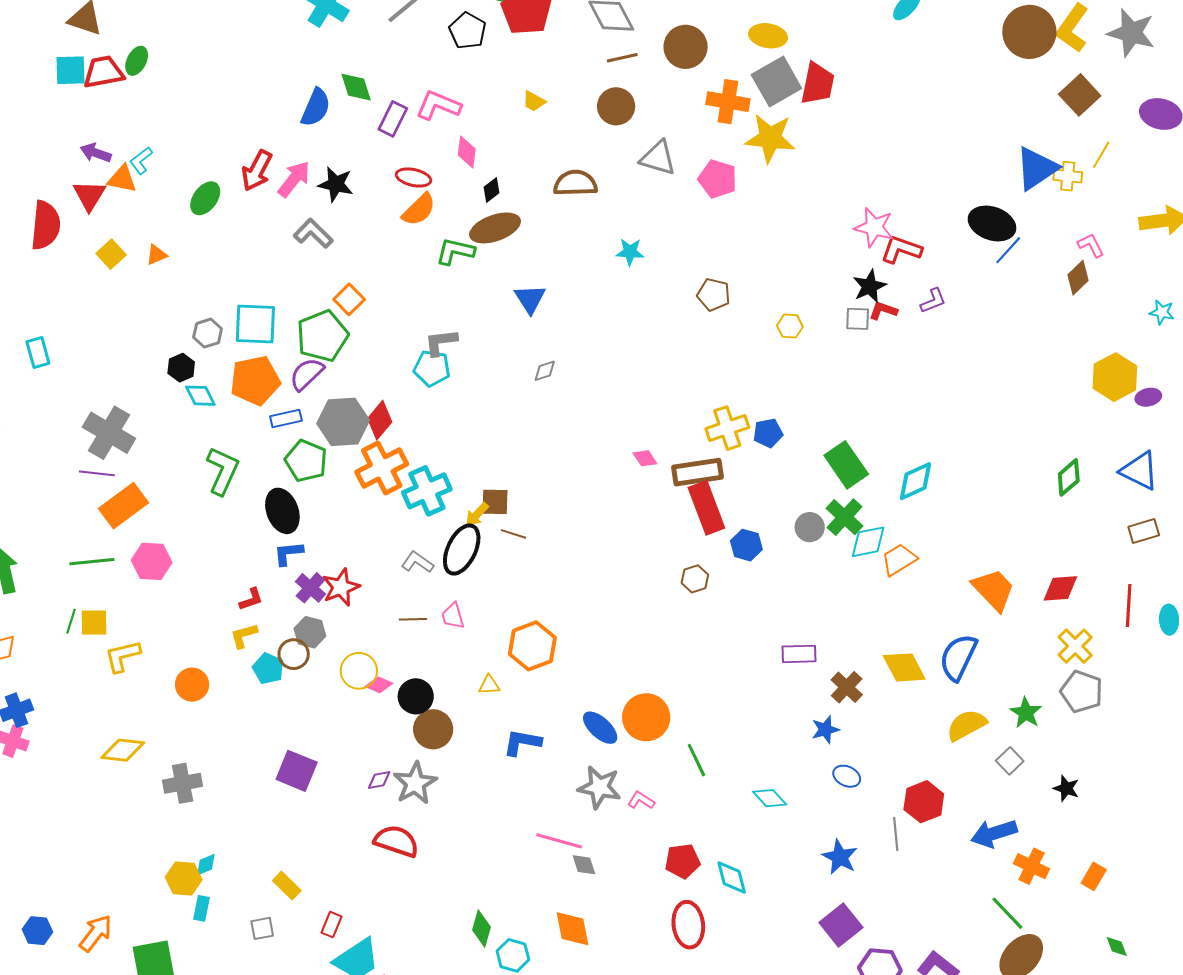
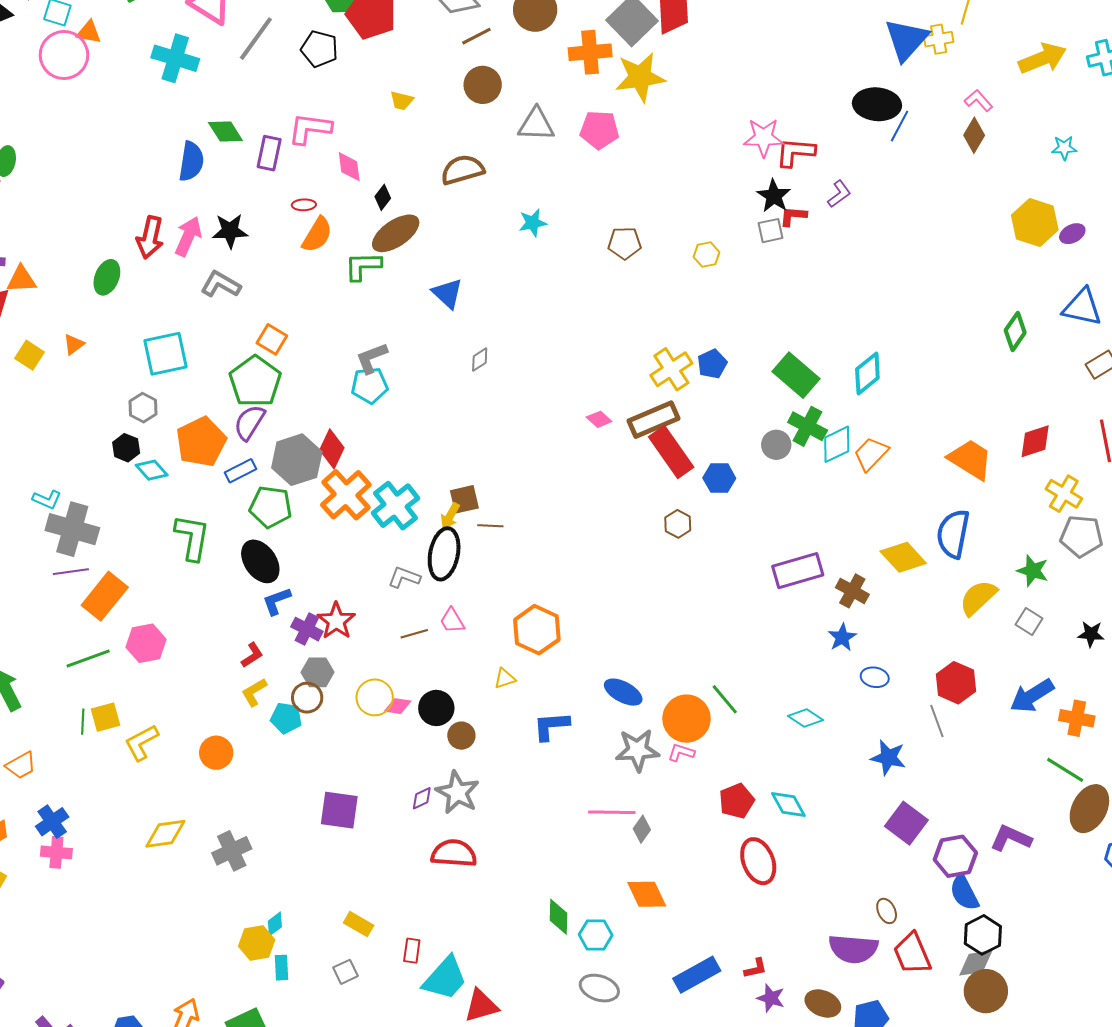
cyan L-shape: (141, 161) -> (47, 500), moved, turned -104
red ellipse: (414, 177) -> (304, 205), size x0.7
cyan square: (255, 324) -> (165, 354), moved
purple rectangle: (799, 654) -> (798, 571), size x1.4
orange circle: (646, 717) -> (687, 719), moved
brown circle: (433, 729) -> (461, 736), size x0.7
gray diamond: (584, 865) -> (642, 829), turned 68

